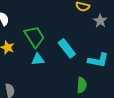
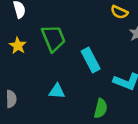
cyan triangle: (38, 59) -> (57, 91), moved

